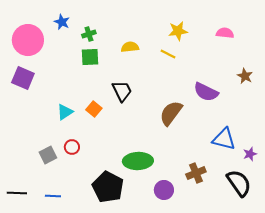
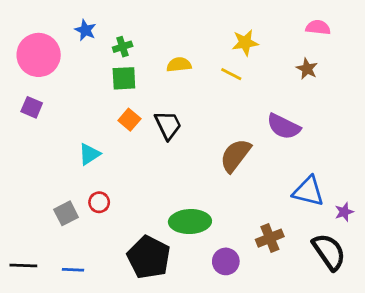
pink semicircle: (225, 33) -> (318, 27), moved
brown star: (245, 76) -> (307, 69), moved
purple square: (23, 78) -> (32, 107), size x0.7
orange square: (94, 109) -> (129, 120), moved

